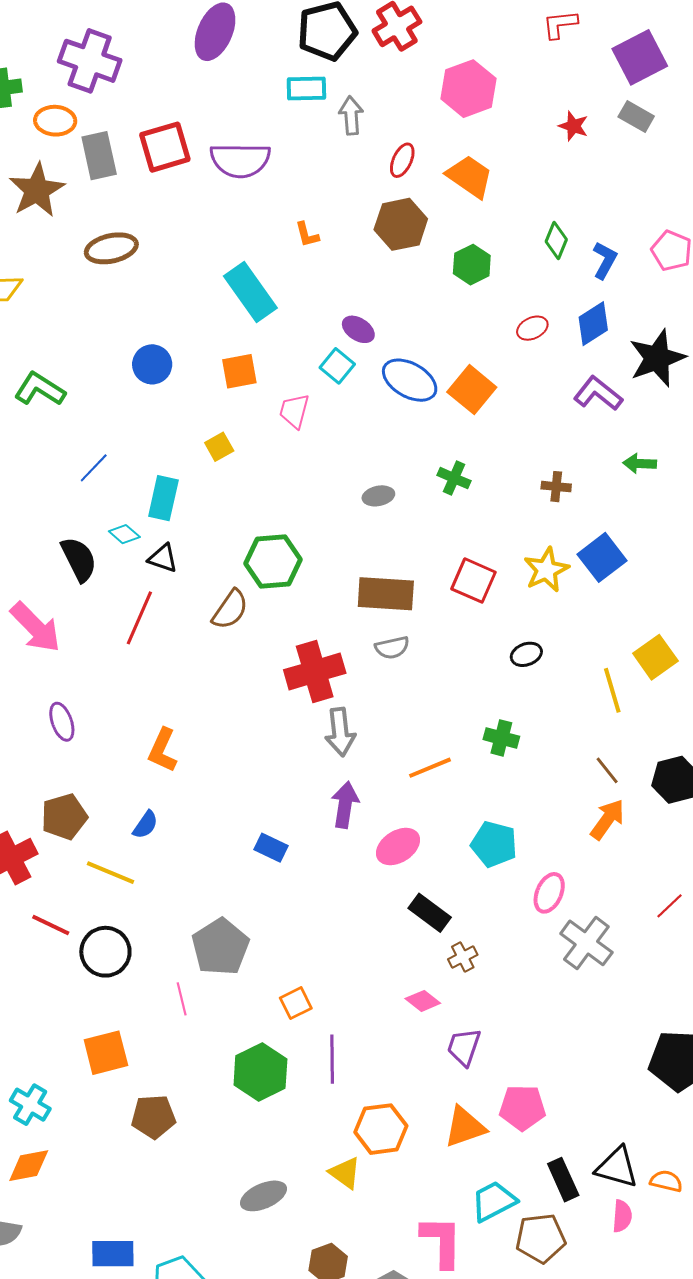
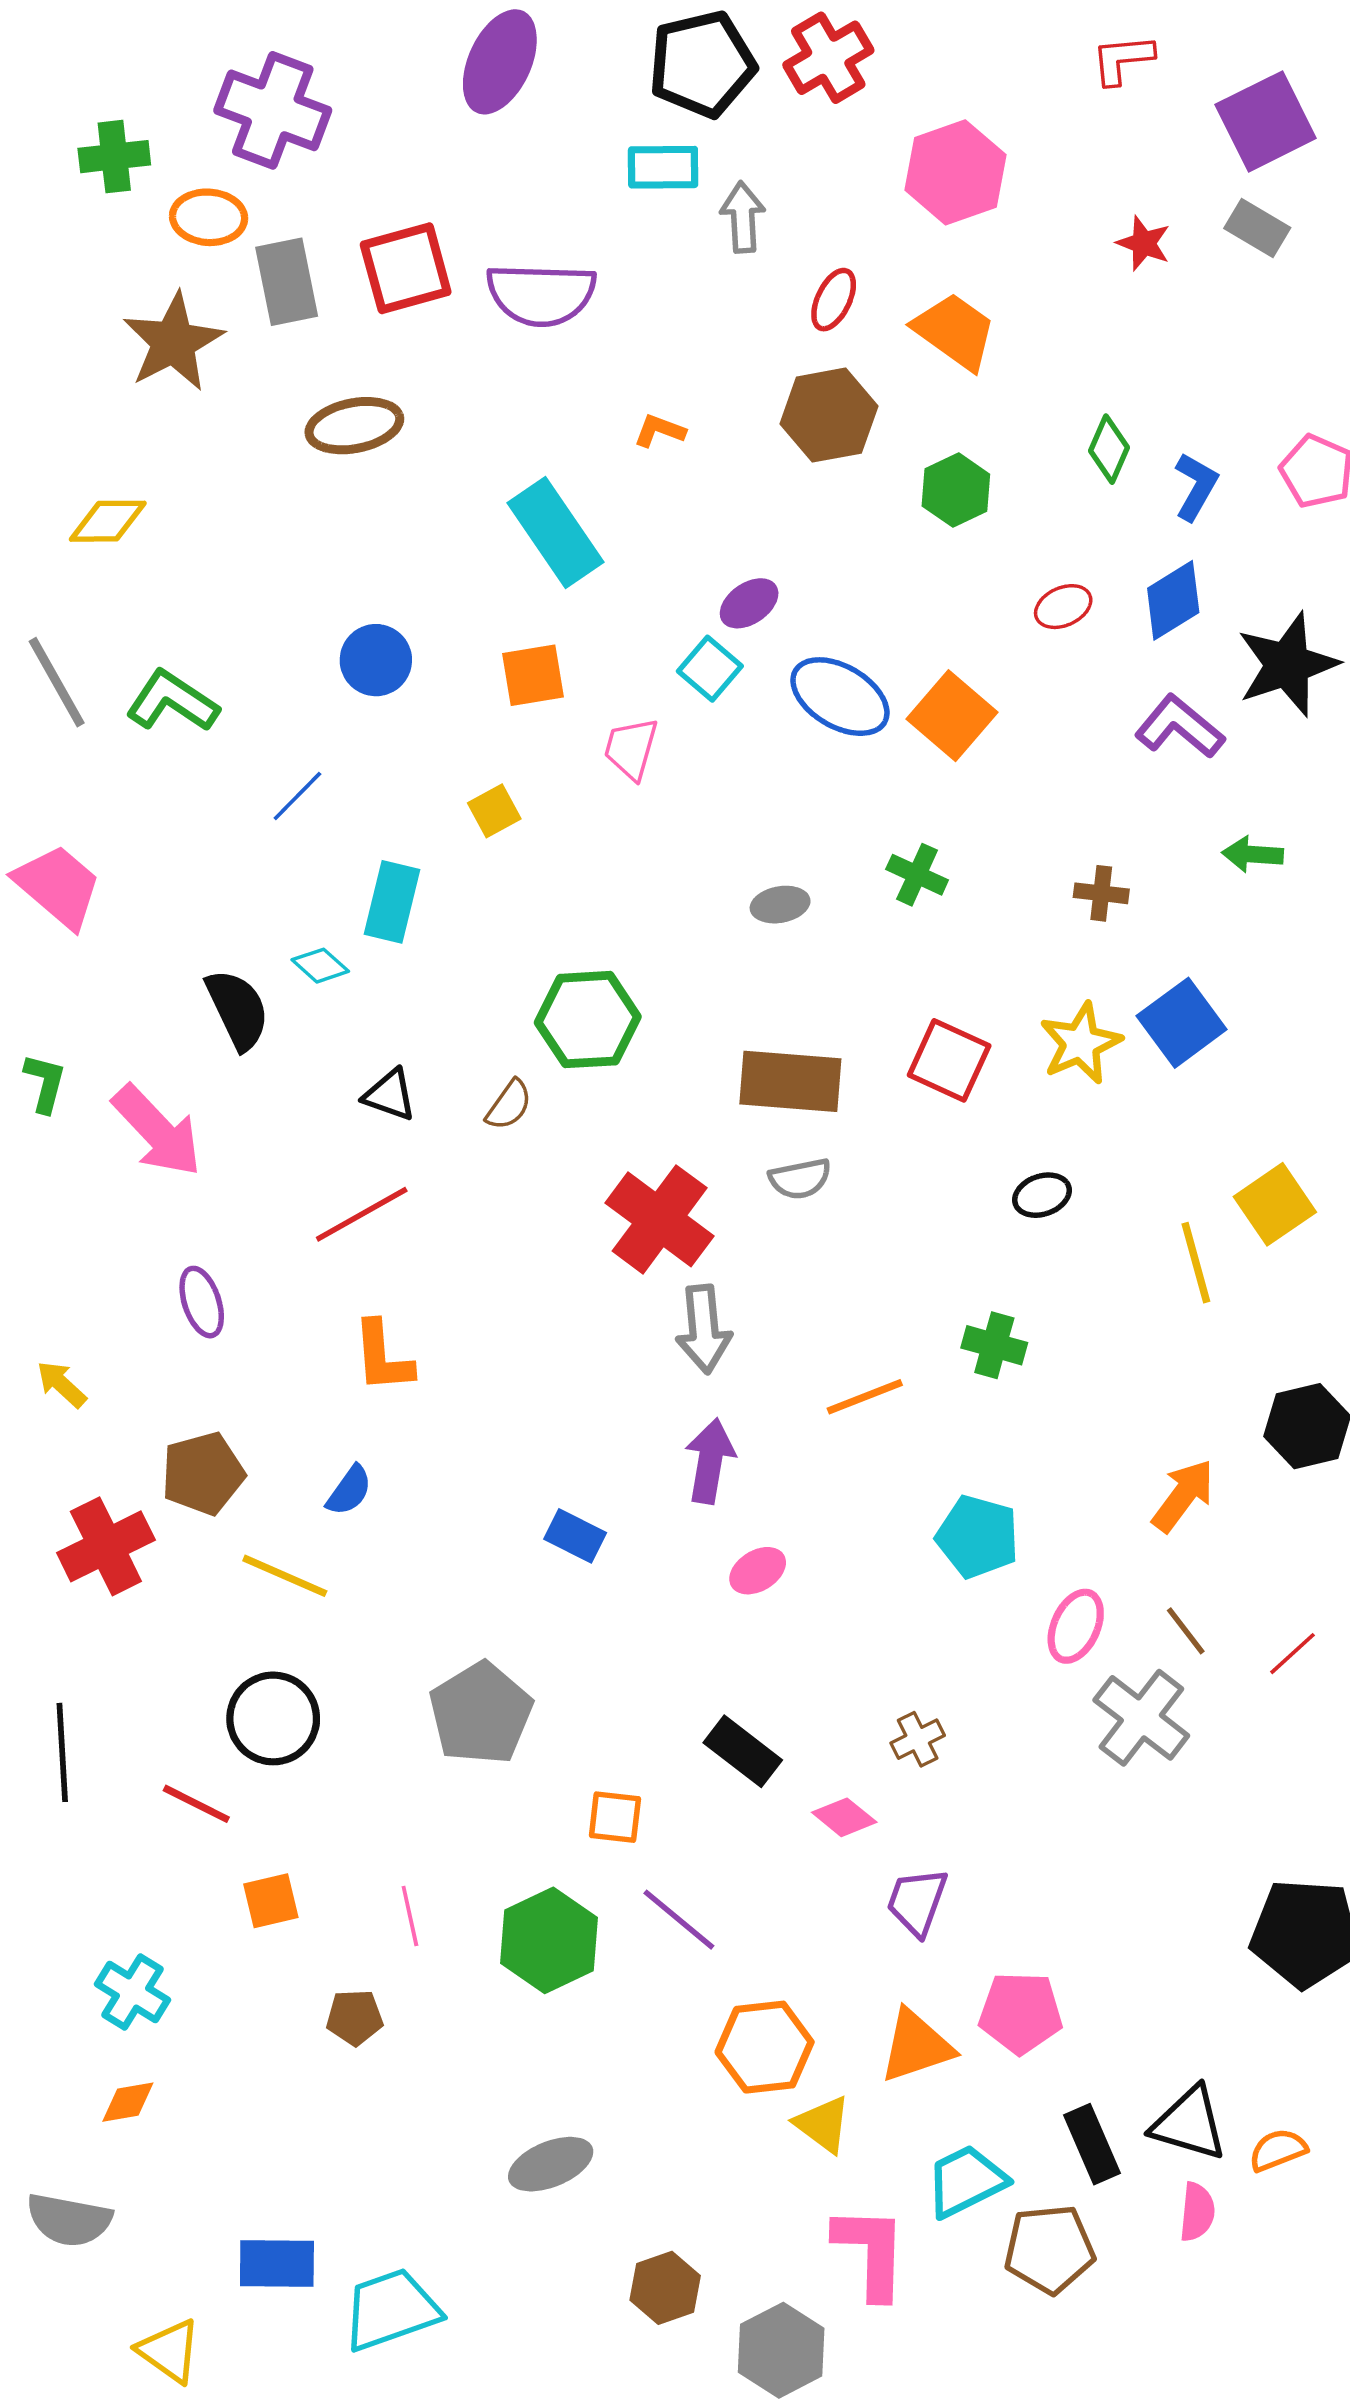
orange L-shape: (307, 235) -> (659, 431), turned 124
brown ellipse: (111, 248) -> (354, 426), moved
purple ellipse: (358, 329) -> (749, 603), turned -68
blue line: (94, 468) -> (297, 796), moved
black triangle: (163, 558) -> (390, 1095), moved
brown semicircle: (230, 610) -> (509, 1105), size x0.7
red line: (139, 618) -> (362, 1214), moved, turned 36
red cross: (315, 672) -> (660, 1219), turned -38
orange L-shape: (163, 750) -> (383, 1357), turned -30
brown line: (607, 770) -> (1186, 1631), moved
pink ellipse: (398, 847) -> (758, 1571), moved, size x0.7
black rectangle: (430, 913) -> (743, 1751), moved
red line: (51, 925) -> (196, 1804), moved
pink line: (182, 999) -> (410, 1916), moved
orange square: (296, 1003) -> (615, 1817), turned 32
orange square: (106, 1053) -> (271, 1901), size x0.7
purple line: (332, 1059) -> (679, 1920), turned -51
brown pentagon: (154, 1117) -> (355, 2017), size x0.7
orange diamond: (29, 1166) -> (128, 2102), size x0.7
yellow triangle: (345, 1173) -> (823, 2124), moved
orange semicircle: (666, 1181) -> (1278, 2150), turned -36

